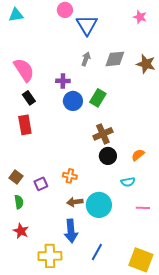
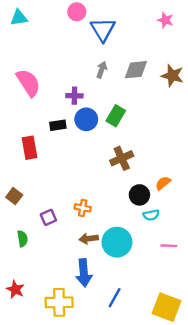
black rectangle: (29, 98) -> (58, 125), moved, turned -64
black circle: (108, 156) -> (139, 195), moved
brown square: (16, 177) -> (14, 196), moved
red star: (21, 231) -> (15, 289), moved

